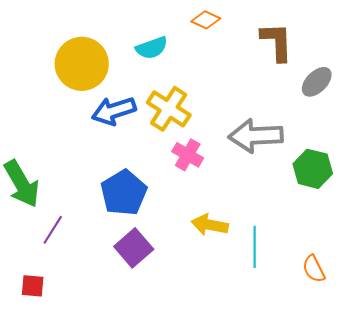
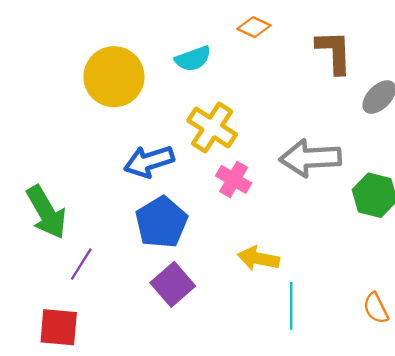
blue arrow: (114, 111) -> (149, 161), moved
cyan line: (255, 247) -> (291, 306), moved
red square: (33, 286) -> (59, 327), size x1.5

